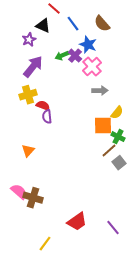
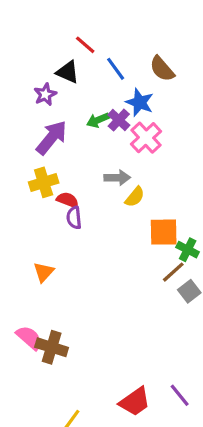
gray arrow: (100, 91) -> (117, 178), moved
yellow semicircle: (117, 113) -> (135, 197), moved
red trapezoid: (77, 222) -> (135, 402), moved

